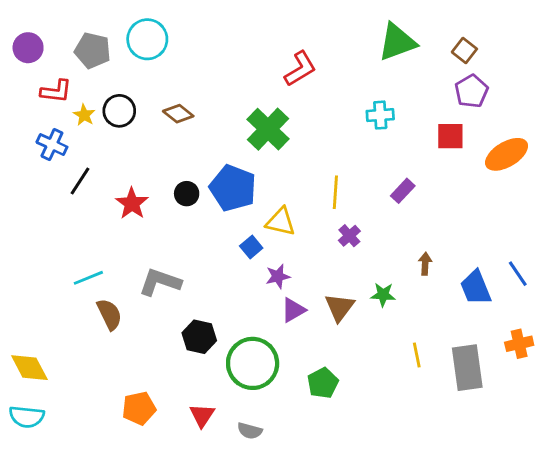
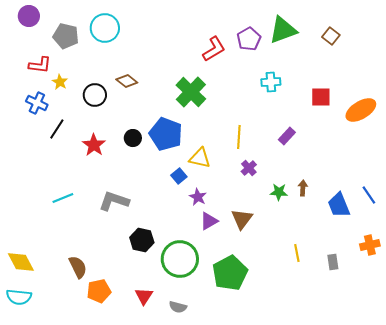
purple circle: (28, 48) -> (29, 16), moved
purple pentagon: (471, 91) -> (249, 39), moved
black circle: (119, 111) -> (95, 95), moved
purple star: (278, 276) -> (198, 197), turned -30
green star: (383, 295) -> (279, 192), moved
brown semicircle: (109, 314) -> (78, 267), moved
gray rectangle: (467, 368) -> (333, 262), size x0.5
green pentagon: (323, 383) -> (230, 273), size x1.6

